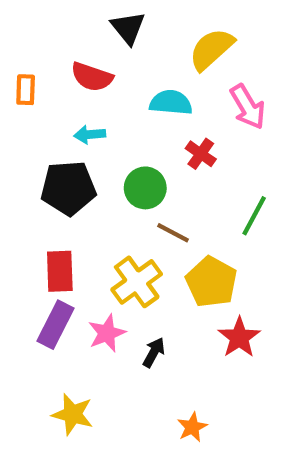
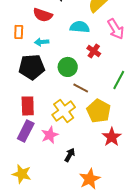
orange rectangle: (26, 90) -> (19, 32), moved
black arrow: (154, 352) -> (70, 155), moved
yellow star: (73, 414) -> (22, 174), moved
orange star: (192, 427) -> (90, 179), size x1.5

